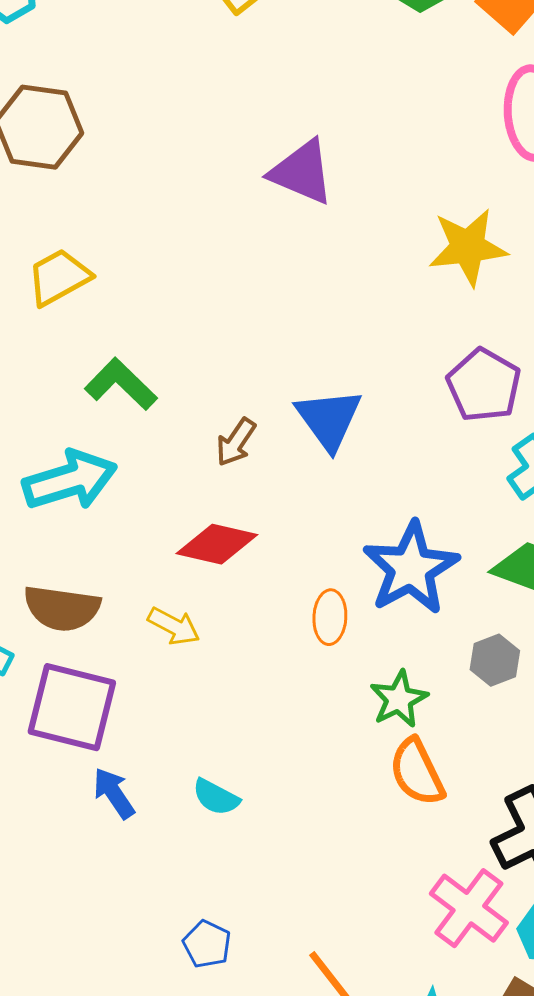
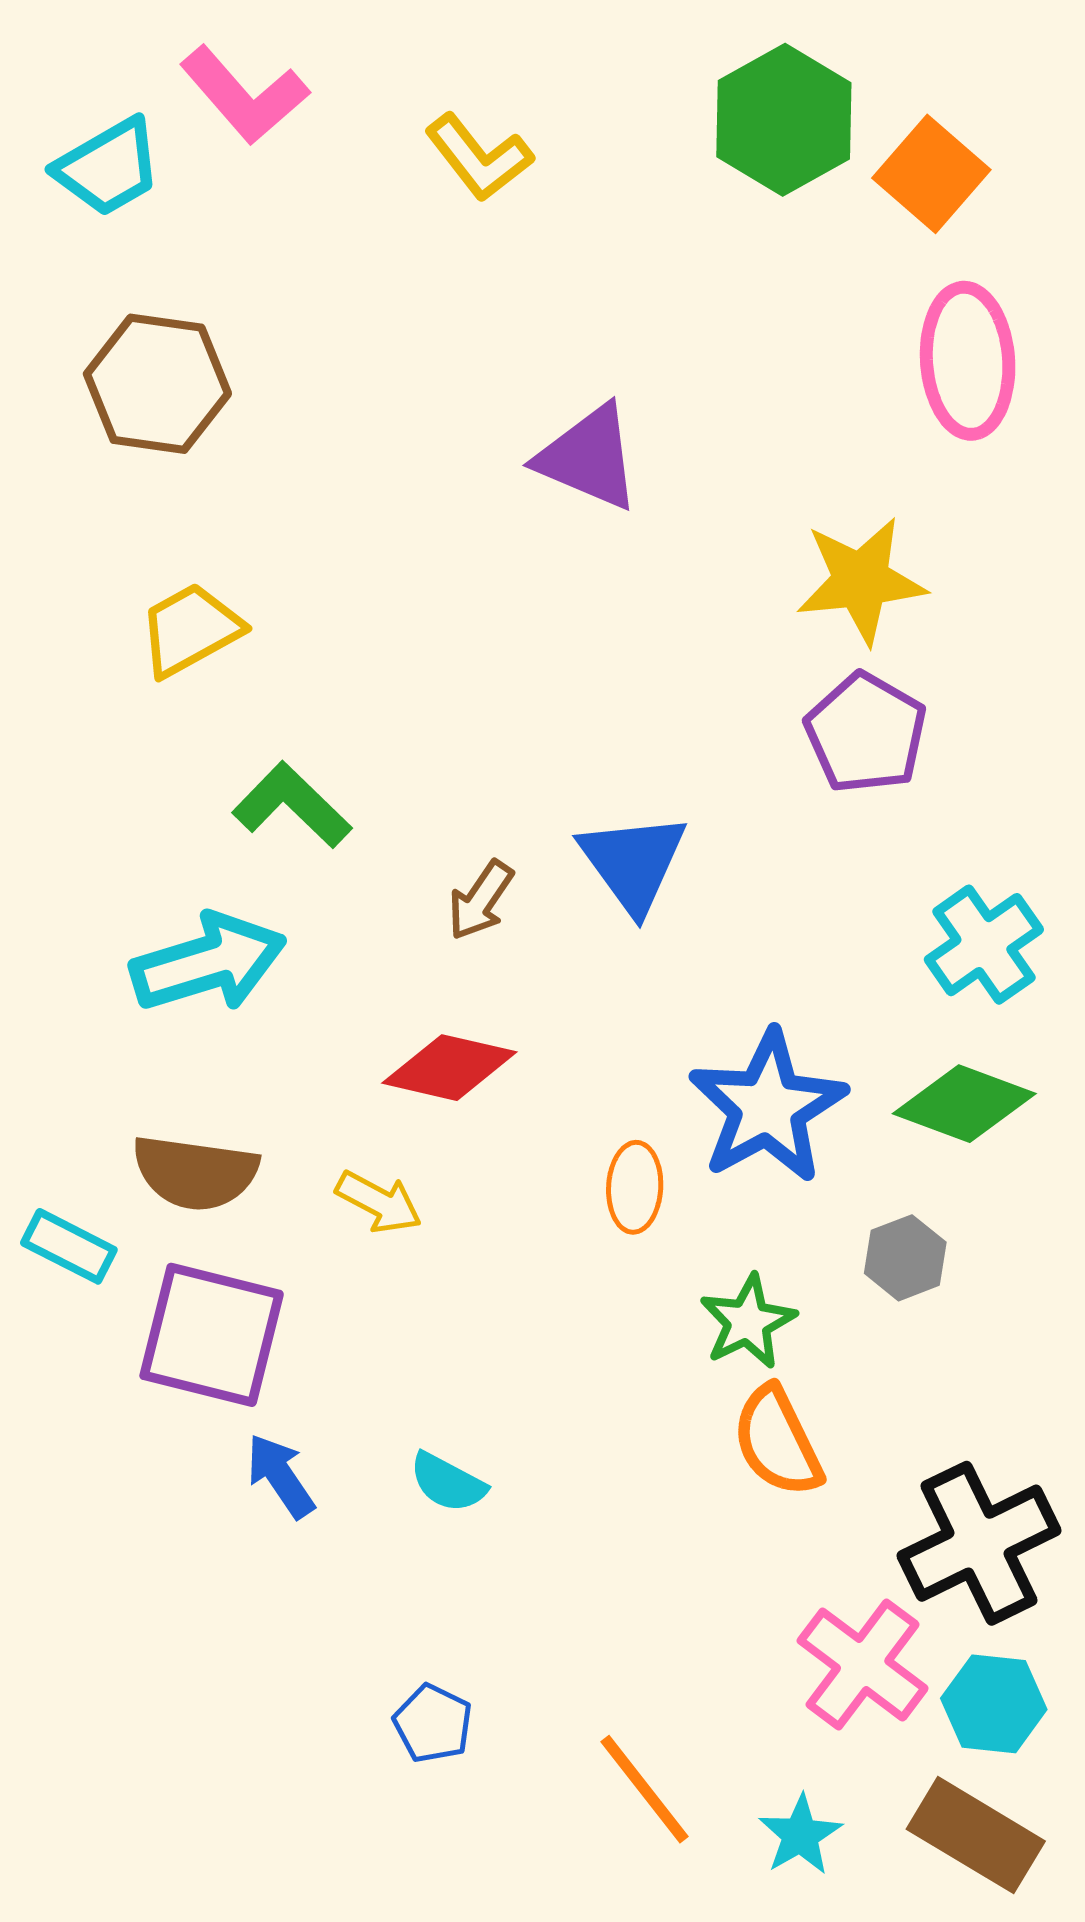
purple pentagon: (484, 385) -> (866, 733), moved

